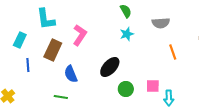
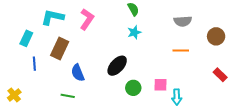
cyan L-shape: (46, 19) -> (53, 17), turned 110
gray semicircle: (161, 23) -> (183, 21), moved
pink L-shape: (80, 35) -> (87, 19), moved
orange line: (173, 52) -> (181, 51), turned -70

